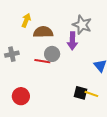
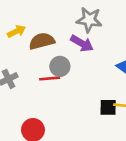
yellow arrow: (26, 20) -> (16, 31), turned 56
purple arrow: (72, 41) -> (82, 43), turned -48

